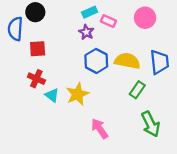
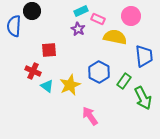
red square: (38, 49) -> (49, 50), moved
blue hexagon: (96, 61) -> (99, 72), moved
yellow semicircle: (127, 61) -> (115, 37), moved
green arrow: (151, 124) -> (143, 98), moved

